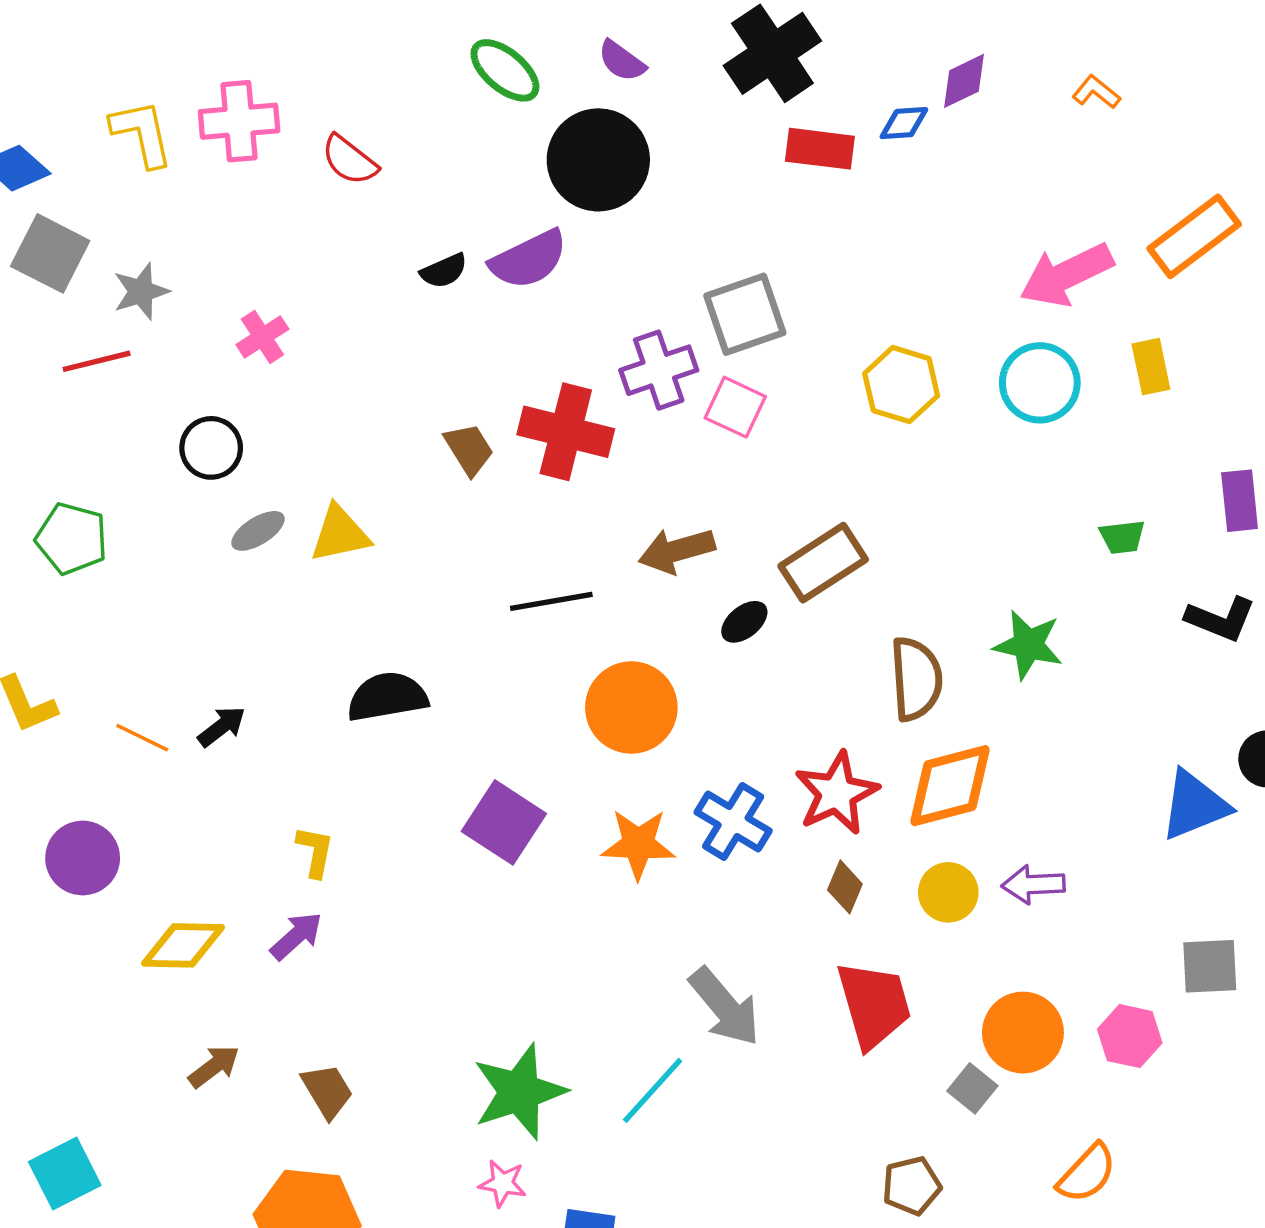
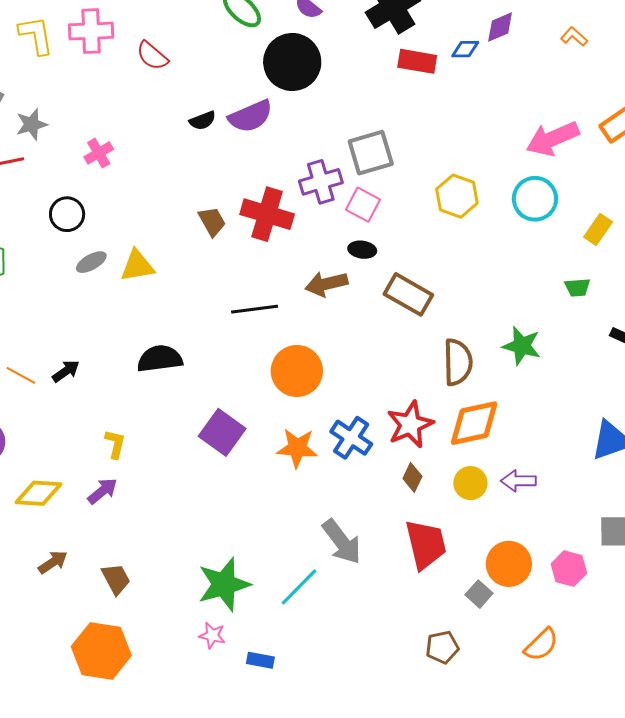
yellow rectangle: (1151, 367) -> (598, 229), moved, turned 44
brown rectangle: (823, 563) -> (408, 294), turned 60
black ellipse: (744, 622) -> (362, 250), moved, turned 44

